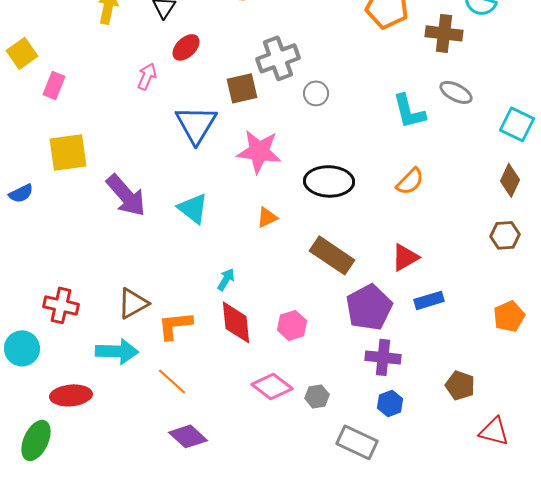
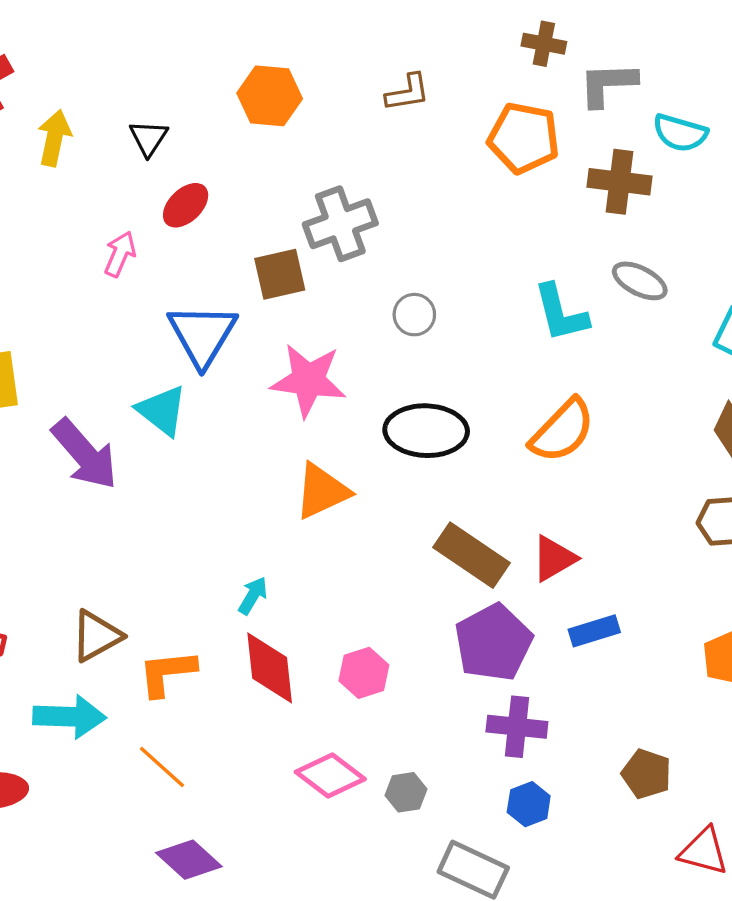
gray circle: (316, 93) -> (414, 315), moved
orange semicircle: (410, 181) -> (562, 431), size x1.4
cyan triangle: (193, 208) -> (162, 410), moved
orange triangle: (267, 217) -> (322, 491), size x1.6
brown rectangle: (332, 255) -> (472, 555), moved

